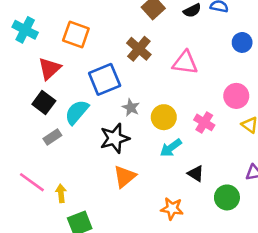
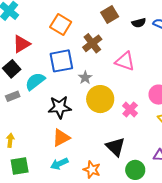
orange square: (76, 35) -> (61, 24), moved
gray star: (131, 108) -> (85, 78), moved
yellow circle: (164, 117) -> (100, 99), size x1.4
cyan arrow: (171, 148) -> (59, 164), moved
black triangle: (196, 173) -> (115, 147), size x1.5

